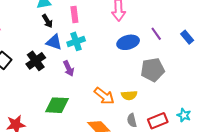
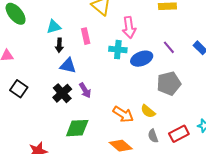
black arrow: (47, 21) -> (59, 45), turned 40
cyan cross: (76, 41) -> (118, 50), moved, turned 30
black cross: (36, 61) -> (62, 93), moved
yellow semicircle: (129, 95) -> (148, 111), turned 49

